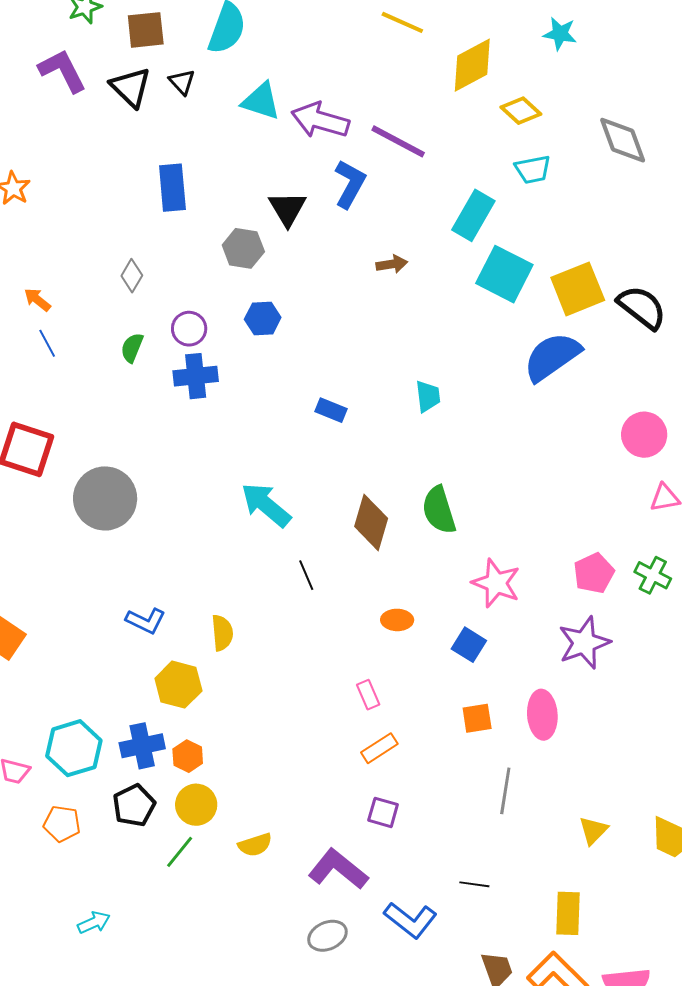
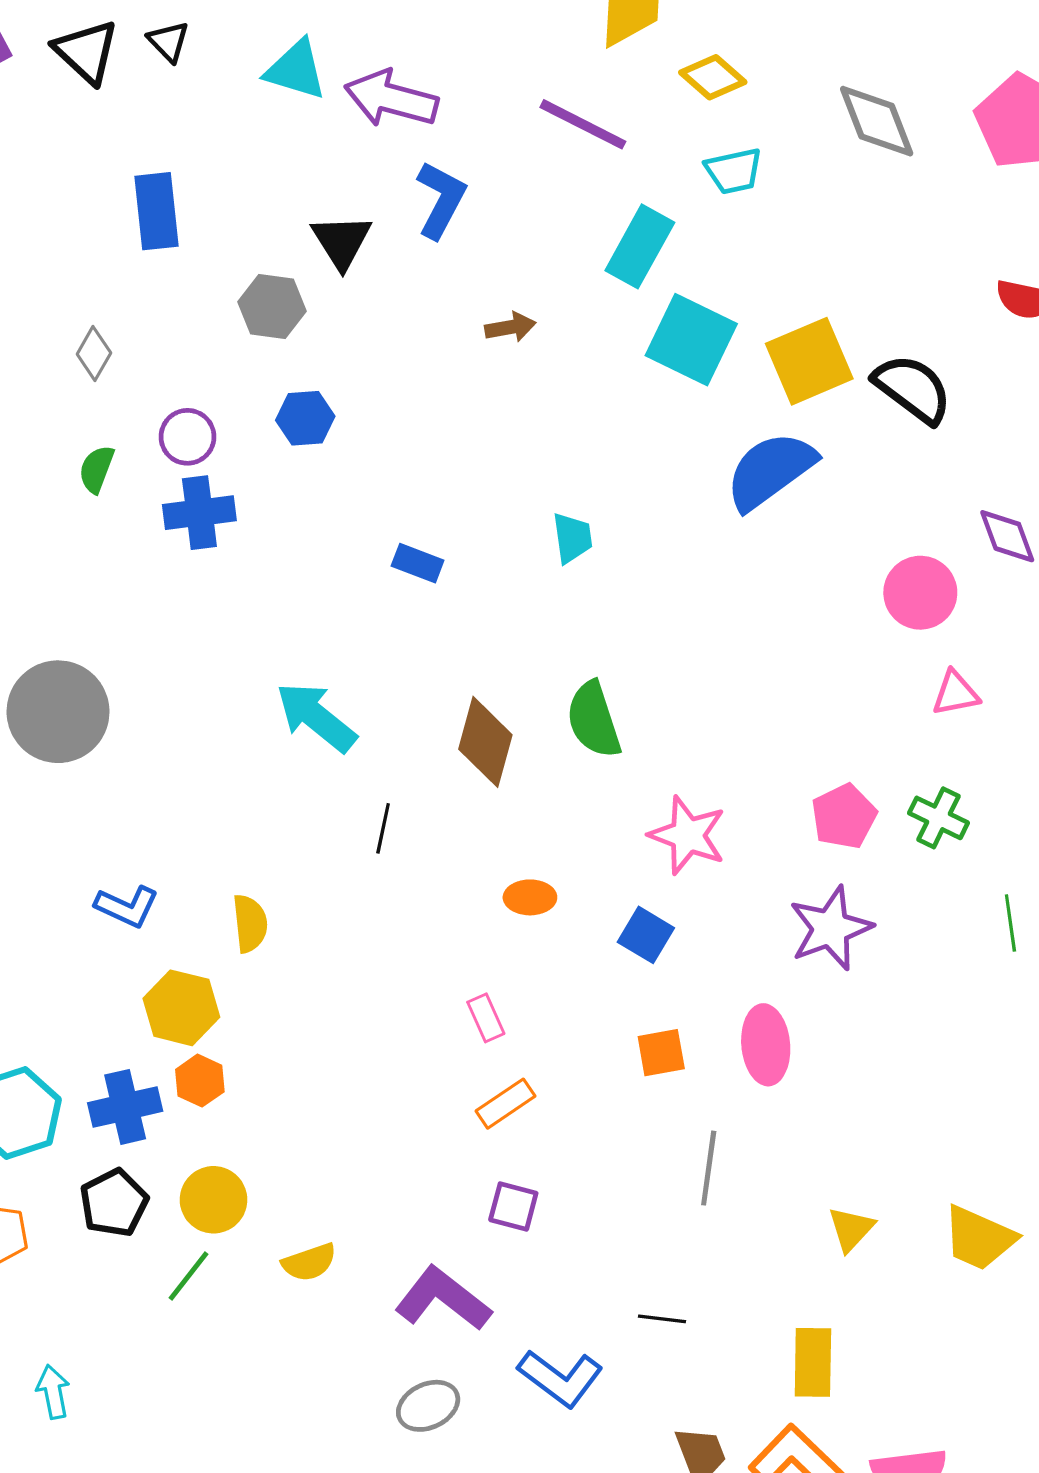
purple line: (398, 141) -> (583, 124), moved
black line: (306, 575) -> (383, 828), turned 36
orange hexagon: (188, 756) -> (200, 1081), moved
cyan arrow: (94, 922) -> (53, 1392), turned -76

